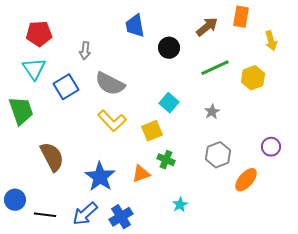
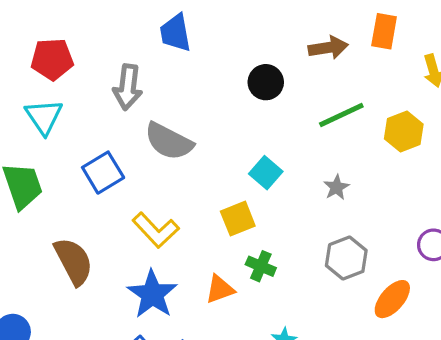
blue trapezoid: (135, 26) -> (175, 33), moved
brown arrow: (207, 27) -> (328, 48), turned 30
gray arrow: (85, 51) -> (128, 87), size x1.5
blue square: (66, 87) -> (103, 173), moved
yellow L-shape: (112, 121) -> (156, 230), moved

